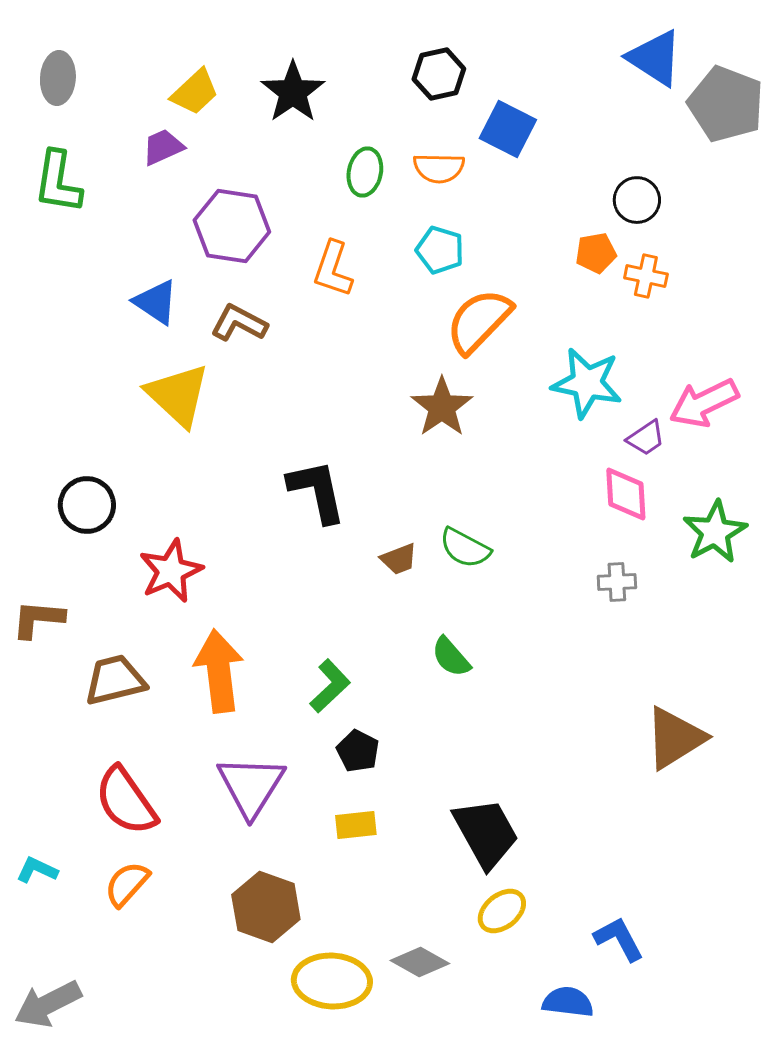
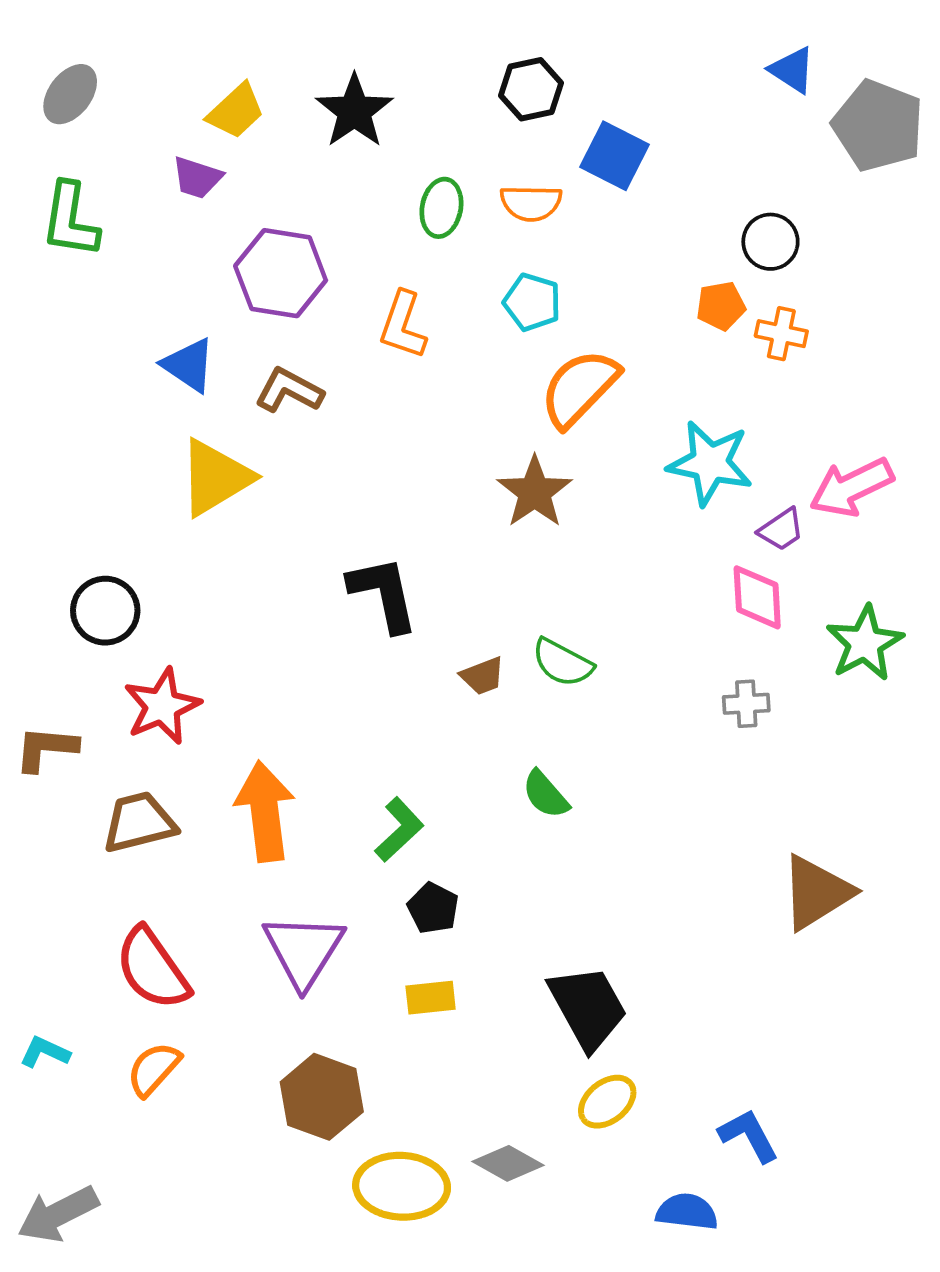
blue triangle: (655, 58) -> (792, 70), size x0.7
gray ellipse: (58, 78) -> (70, 94), turned 33
purple trapezoid: (163, 147) -> (197, 178), turned -138
yellow triangle: (178, 395) -> (215, 478), turned 46
red star: (171, 571) -> (162, 706), moved

